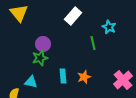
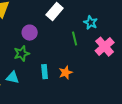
purple circle: (43, 44) -> (30, 33), moved
pink cross: (123, 80) -> (105, 47), moved

